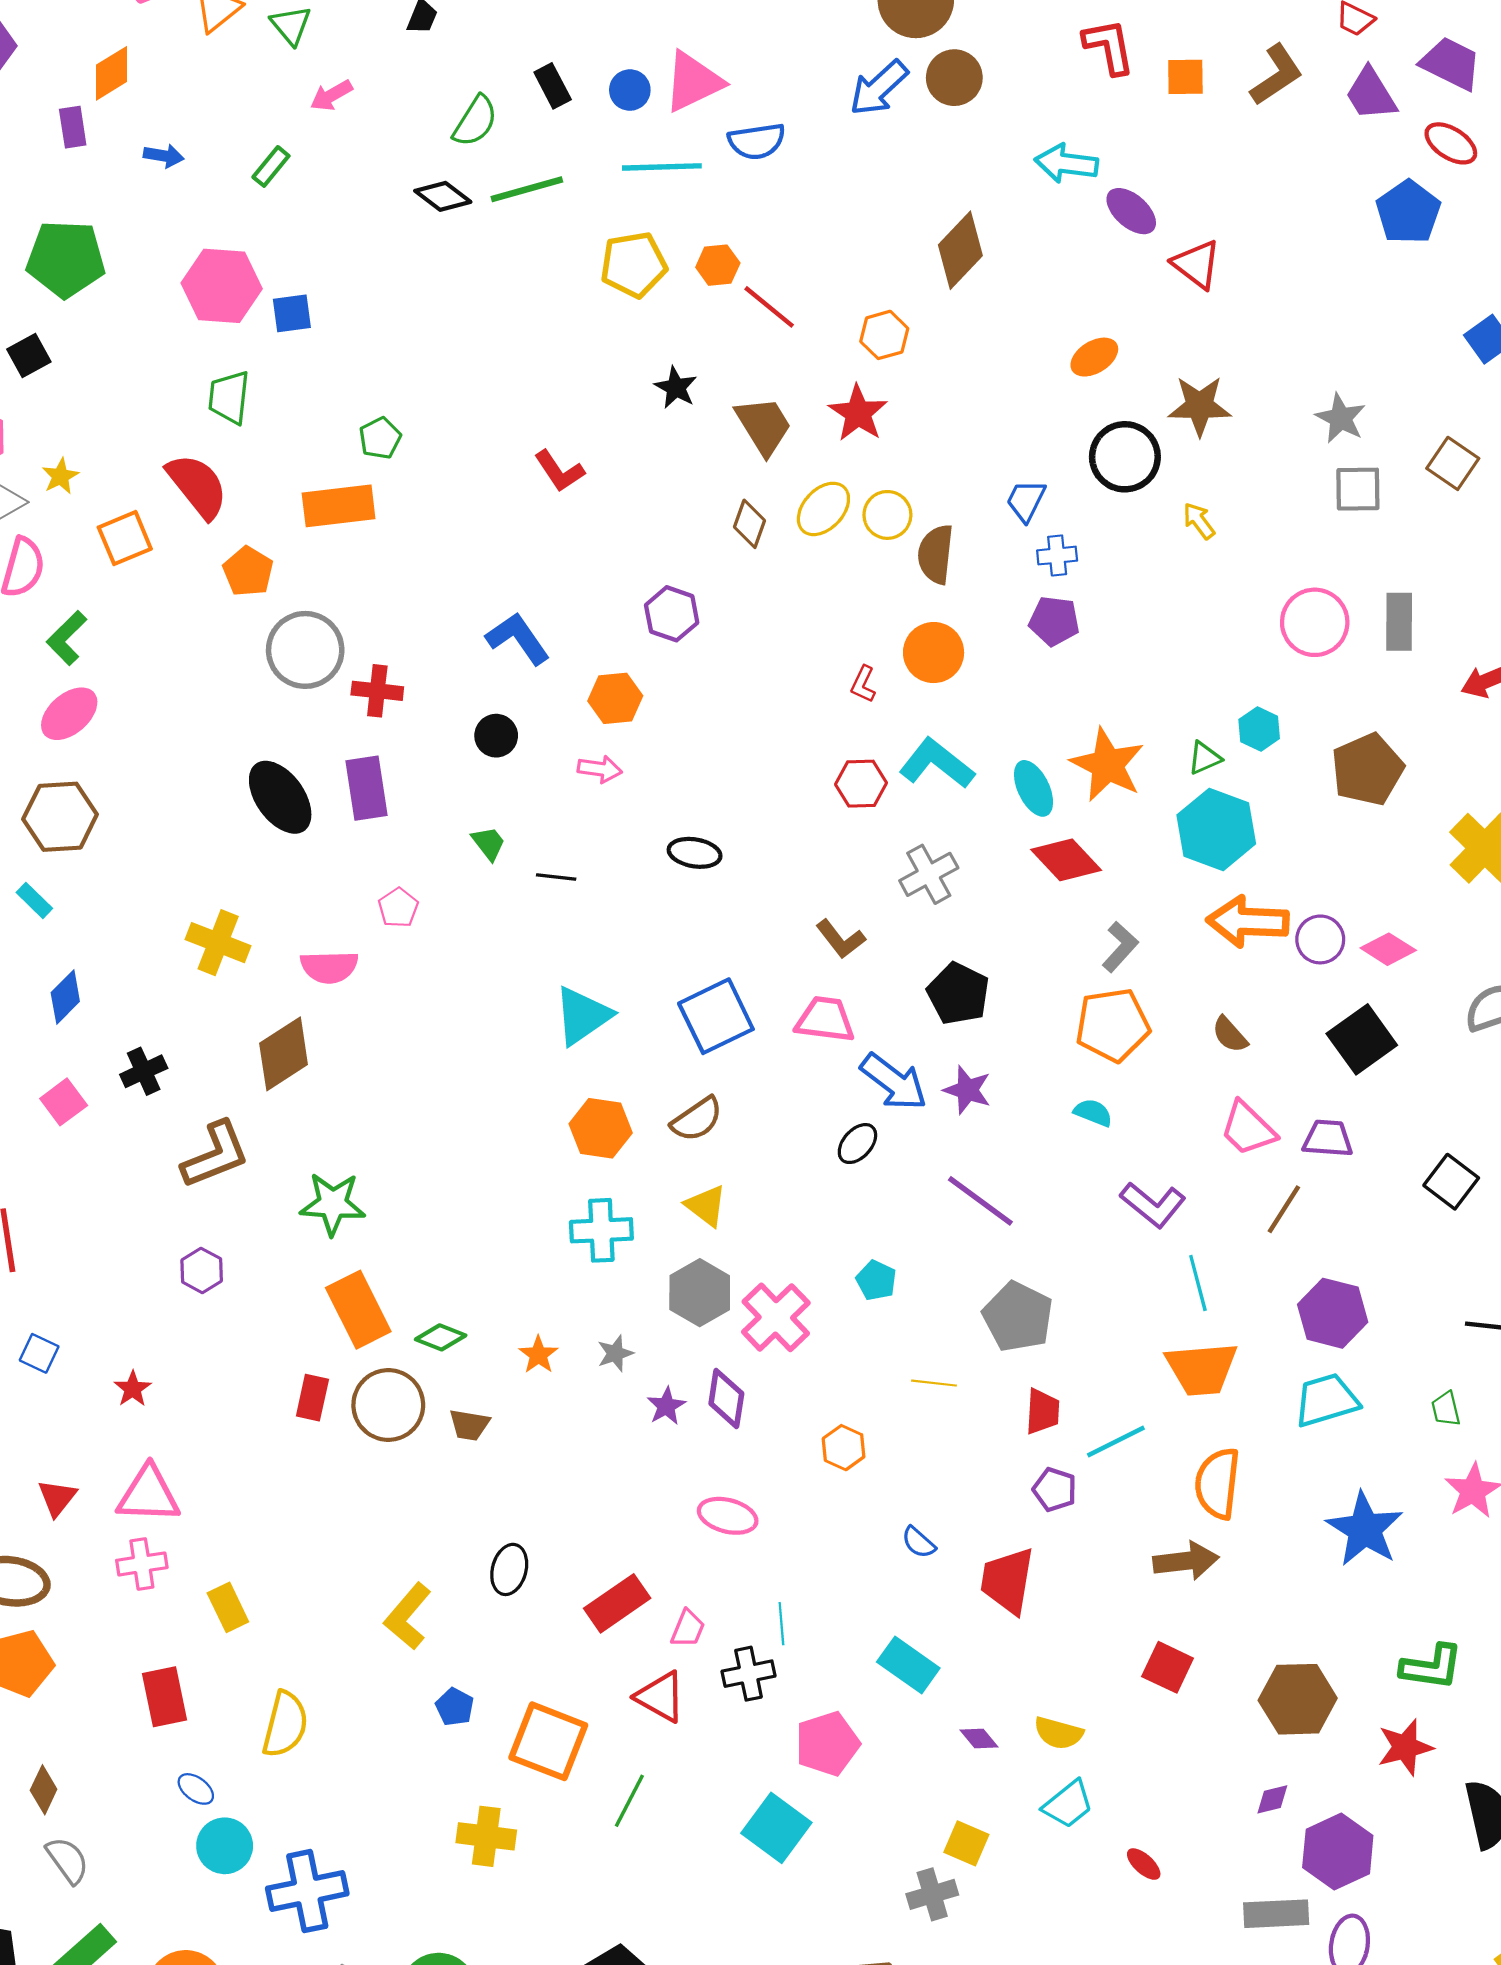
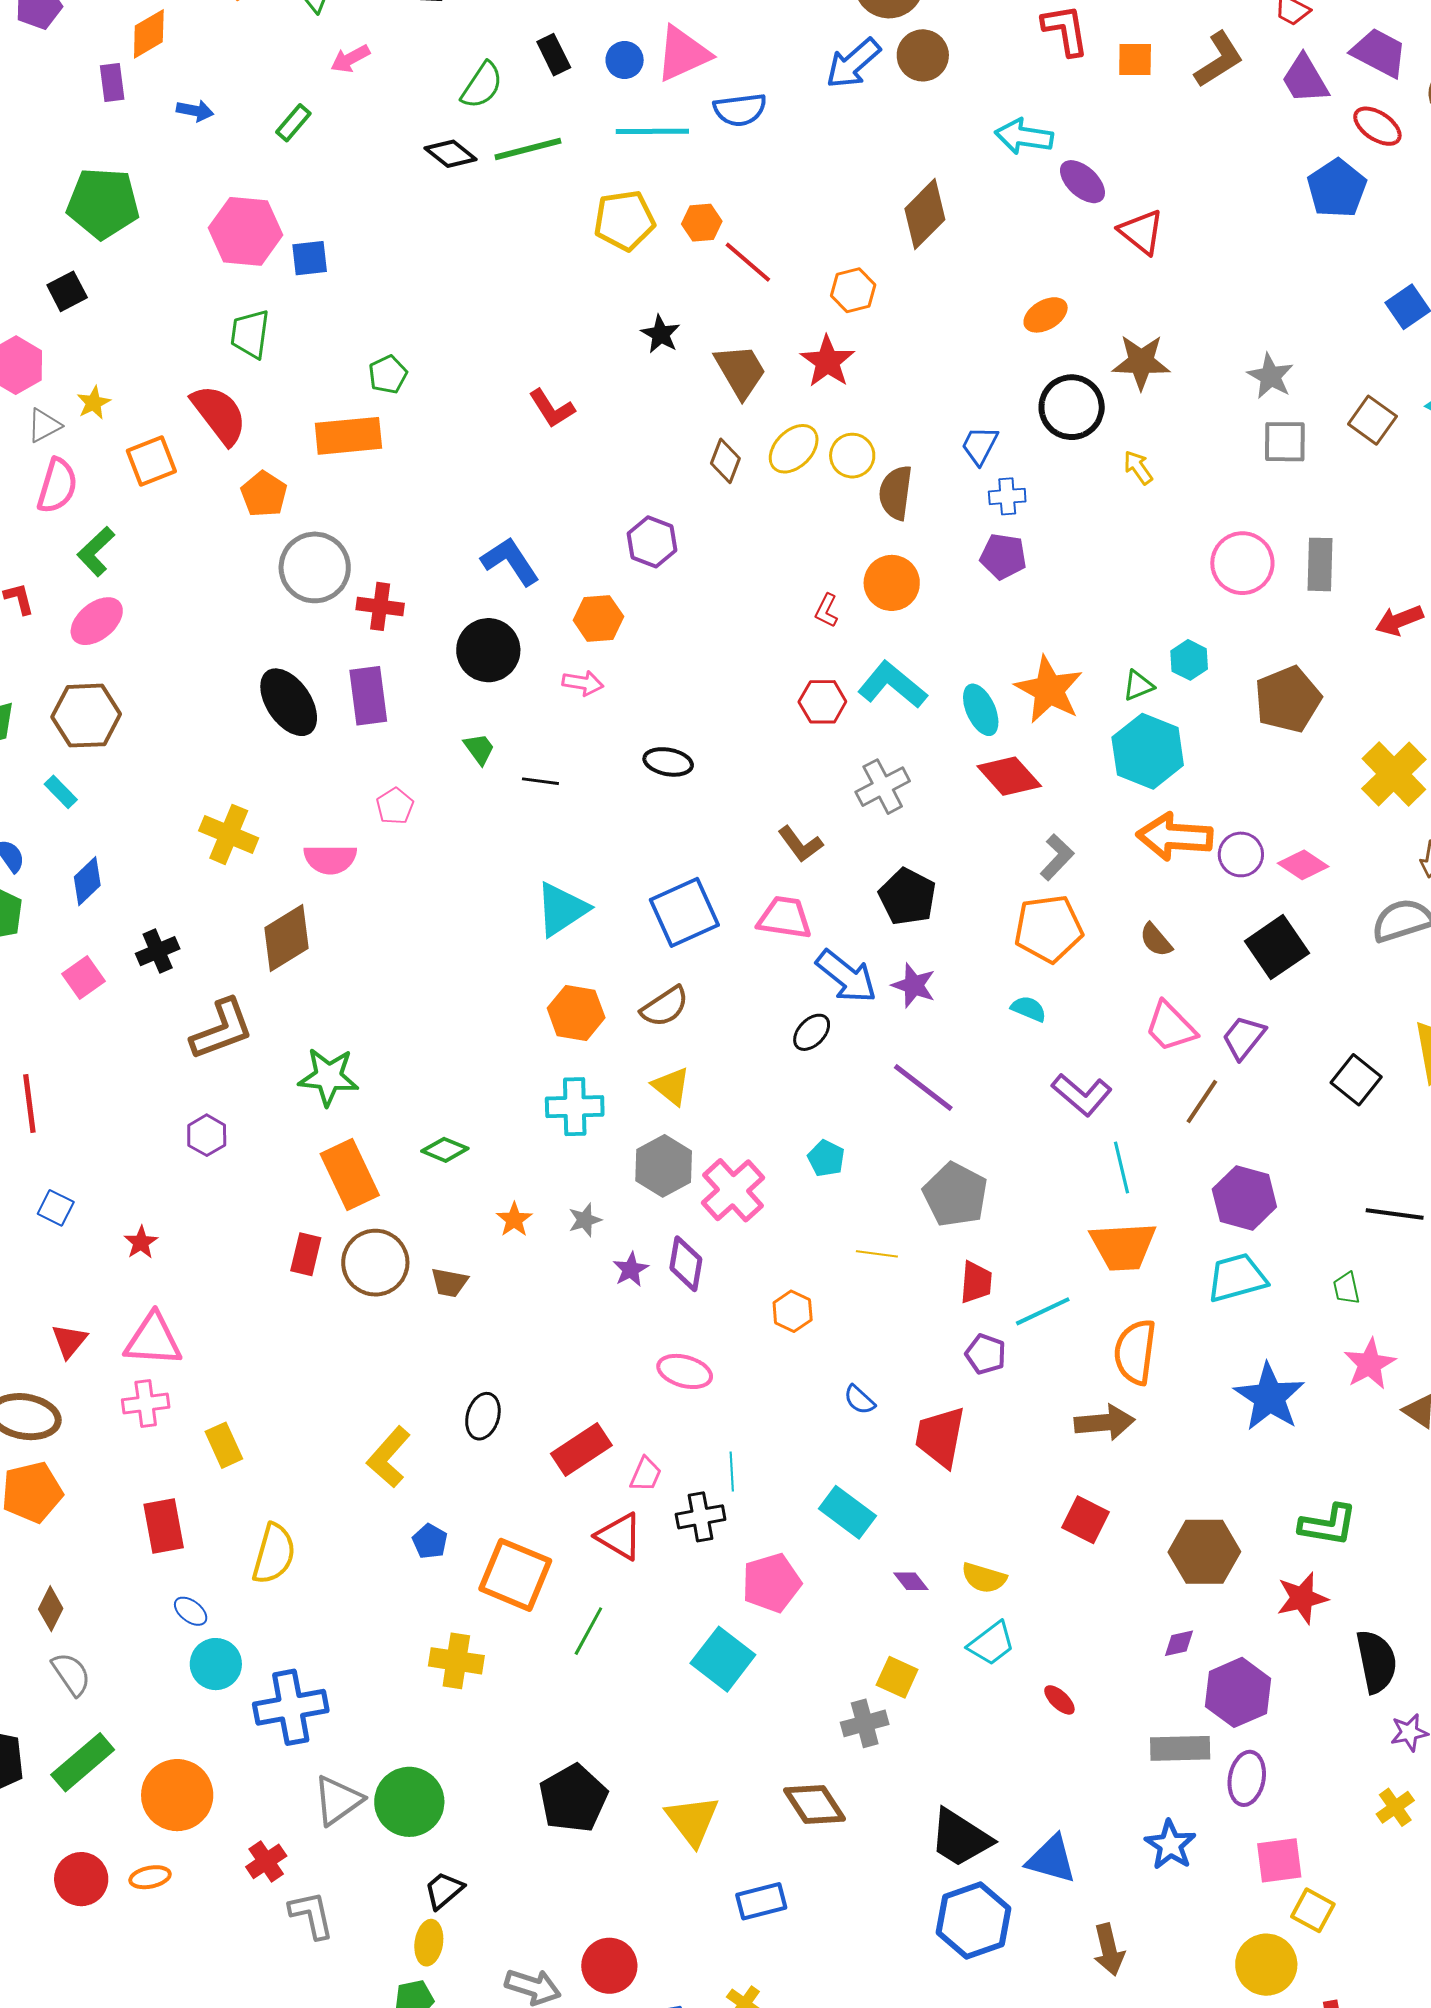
black circle: (496, 736) -> (488, 650), size x1.6
purple trapezoid: (1328, 1139) -> (1244, 1037), turned -57
green diamond: (441, 1337) -> (445, 1150), moved

